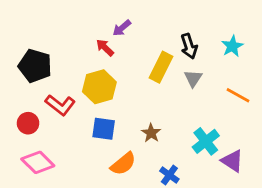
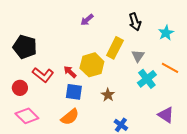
black arrow: (189, 46) -> (135, 22), moved
red arrow: (105, 48) -> (70, 72), moved
yellow hexagon: (99, 87) -> (92, 65), moved
cyan cross: (206, 141) -> (147, 79), moved
orange semicircle: (123, 164) -> (70, 117), moved

